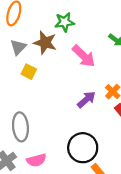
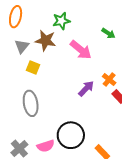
gray ellipse: (20, 127) -> (31, 103), moved
black circle: (83, 148) -> (71, 135), moved

